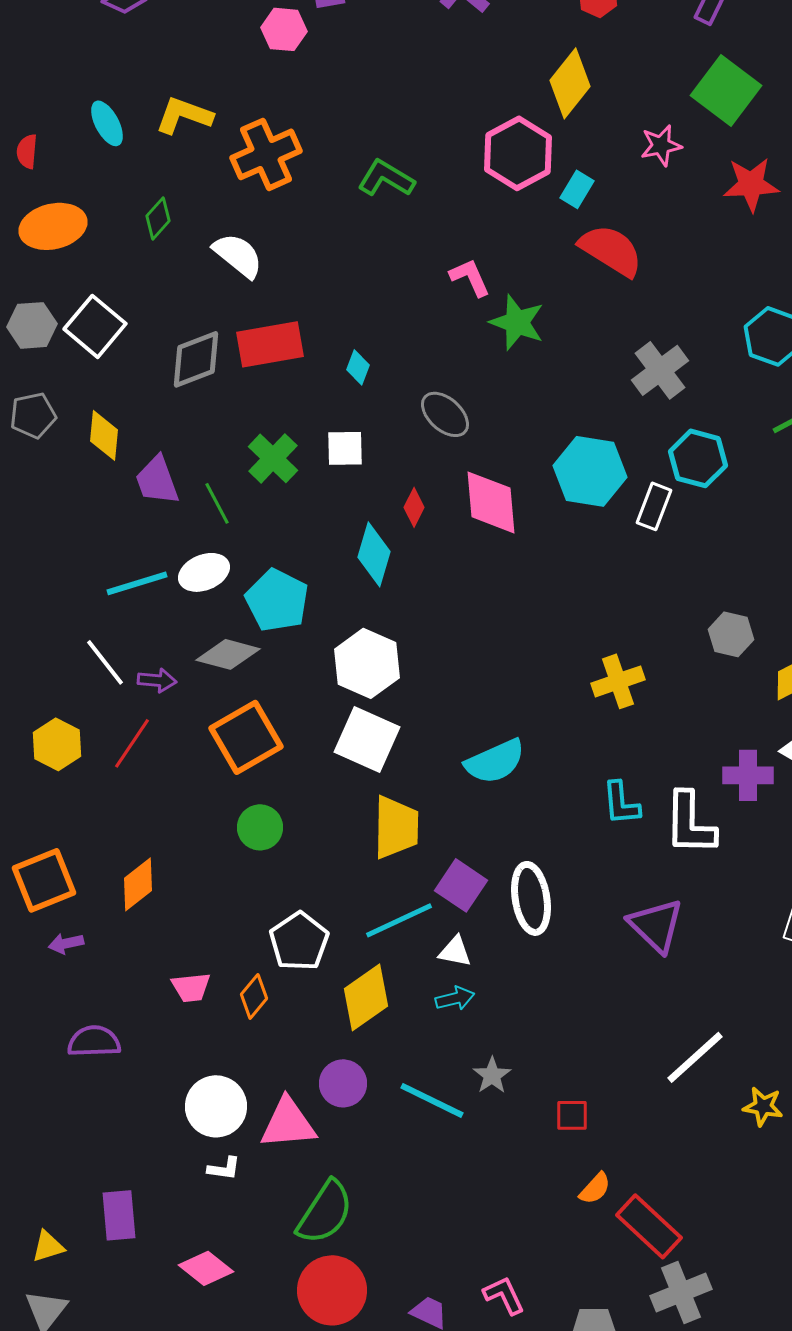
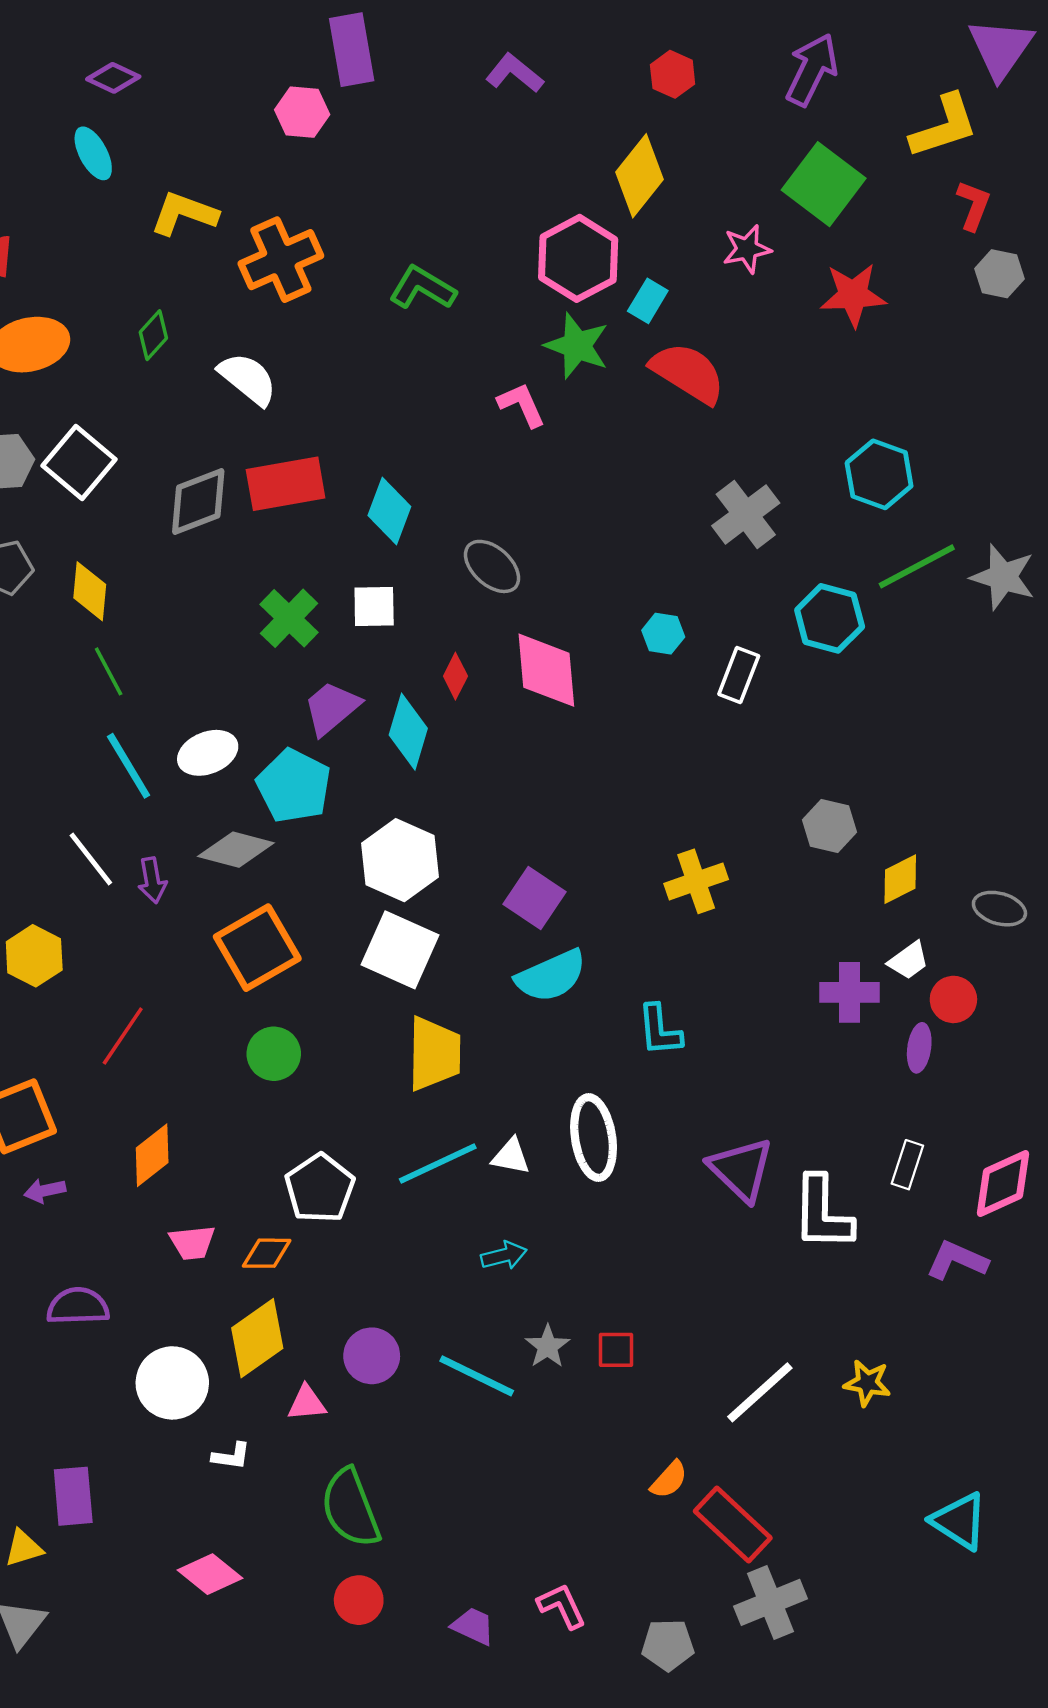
cyan ellipse: (107, 123) -> (93, 153), moved
green star: (517, 322) -> (577, 346), moved
cyan diamond: (358, 367) -> (389, 511), size x1.6
cyan hexagon: (698, 458) -> (830, 618), moved
cyan hexagon: (590, 471) -> (663, 634), size x0.5
purple trapezoid: (157, 480) -> (332, 708), moved, turned 70
green line: (217, 503) -> (109, 671), moved
cyan line: (137, 583) -> (129, 766), turned 76
purple arrow: (157, 680) -> (152, 880), turned 75
red line: (132, 743) -> (123, 1036), moved
cyan L-shape: (621, 803) -> (660, 1030), moved
white L-shape: (690, 823) -> (822, 1213), moved
orange diamond: (138, 884) -> (152, 1155), moved
purple square: (461, 885) -> (535, 898), moved
white triangle: (455, 951) -> (511, 1156), moved
orange diamond: (254, 996) -> (267, 1253), turned 51
yellow diamond: (366, 997) -> (257, 1338), moved
white line: (695, 1057) -> (760, 1392), moved
white circle: (216, 1106) -> (172, 1383), moved
red square: (572, 1115) -> (616, 1350), moved
pink triangle: (288, 1123) -> (307, 1403), size x0.6
green semicircle: (325, 1212) -> (350, 1508), turned 126
purple rectangle: (119, 1215) -> (73, 1496), moved
red circle: (332, 1290) -> (359, 1600), size x0.6

